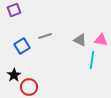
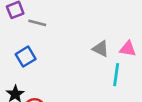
gray line: (45, 36) -> (37, 23), moved, turned 32

